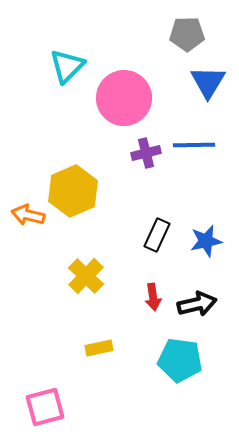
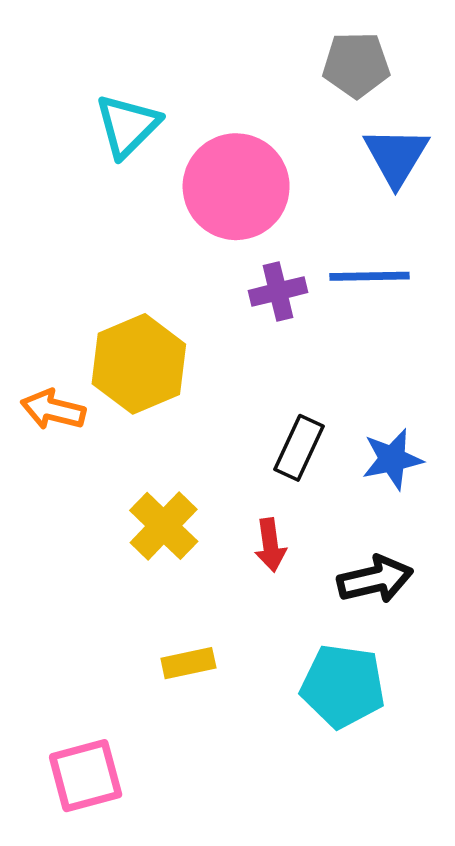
red arrow: (153, 297) -> (270, 545), moved

